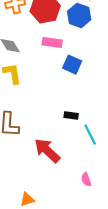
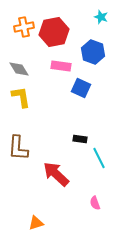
blue hexagon: (79, 16) -> (93, 52), moved

